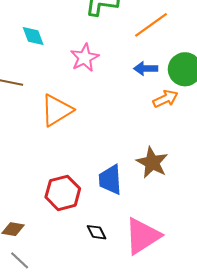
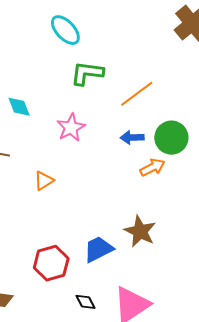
orange triangle: (57, 110) -> (44, 181), size x0.6
blue trapezoid: (110, 180) -> (98, 249), turned 68

